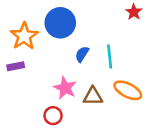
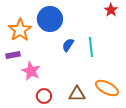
pink star: (65, 88) -> (31, 71), moved
orange ellipse: (128, 90) -> (107, 88), moved
brown triangle: (93, 96) -> (77, 94), moved

